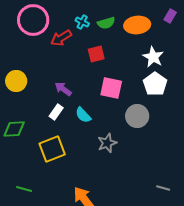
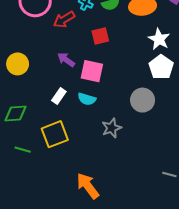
pink square: (111, 88) -> (92, 71), moved
purple arrow: (63, 89) -> (66, 60), moved
cyan semicircle: (83, 115) -> (87, 99), turned -30
green line: (24, 189) -> (23, 150), moved

